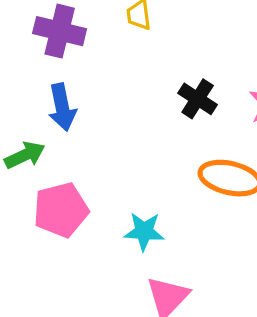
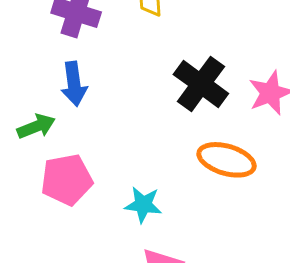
black cross: (198, 99) -> (201, 84), size x1.5

